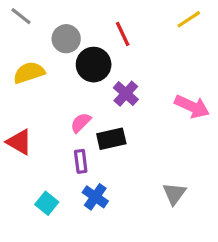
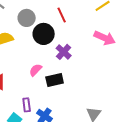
pink arrow: (192, 106) -> (105, 38), moved
purple rectangle: (81, 161) -> (27, 105), moved

